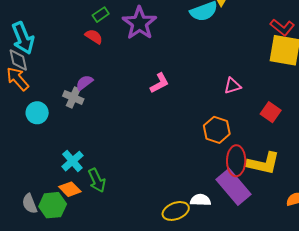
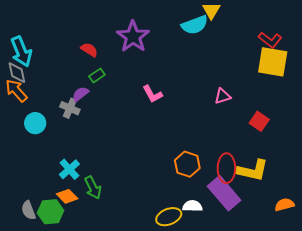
green rectangle: (101, 15) -> (97, 75), moved
pink L-shape: (159, 83) -> (152, 94), turned 90
orange hexagon: (217, 130) -> (187, 164), moved

